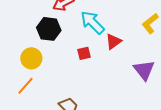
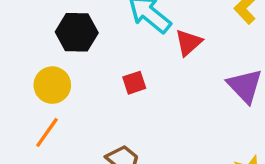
red square: (84, 53) -> (134, 83), moved

